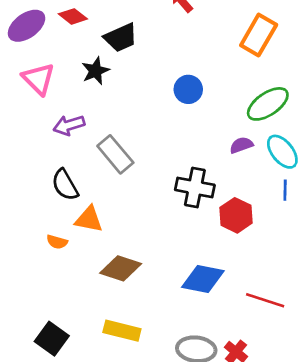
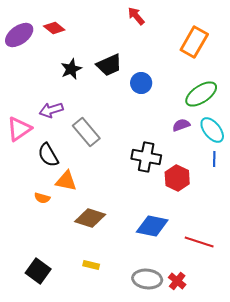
black trapezoid: (121, 38) -> (109, 65), moved
pink triangle: (38, 79) -> (19, 129), moved, turned 40
yellow rectangle: (122, 331) -> (91, 265), size x0.6

